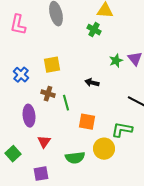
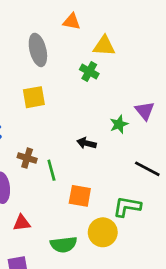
green star: (116, 61) -> (119, 124), moved
yellow square: (52, 65) -> (34, 97), moved
red triangle: (44, 142) -> (22, 223), turned 48

